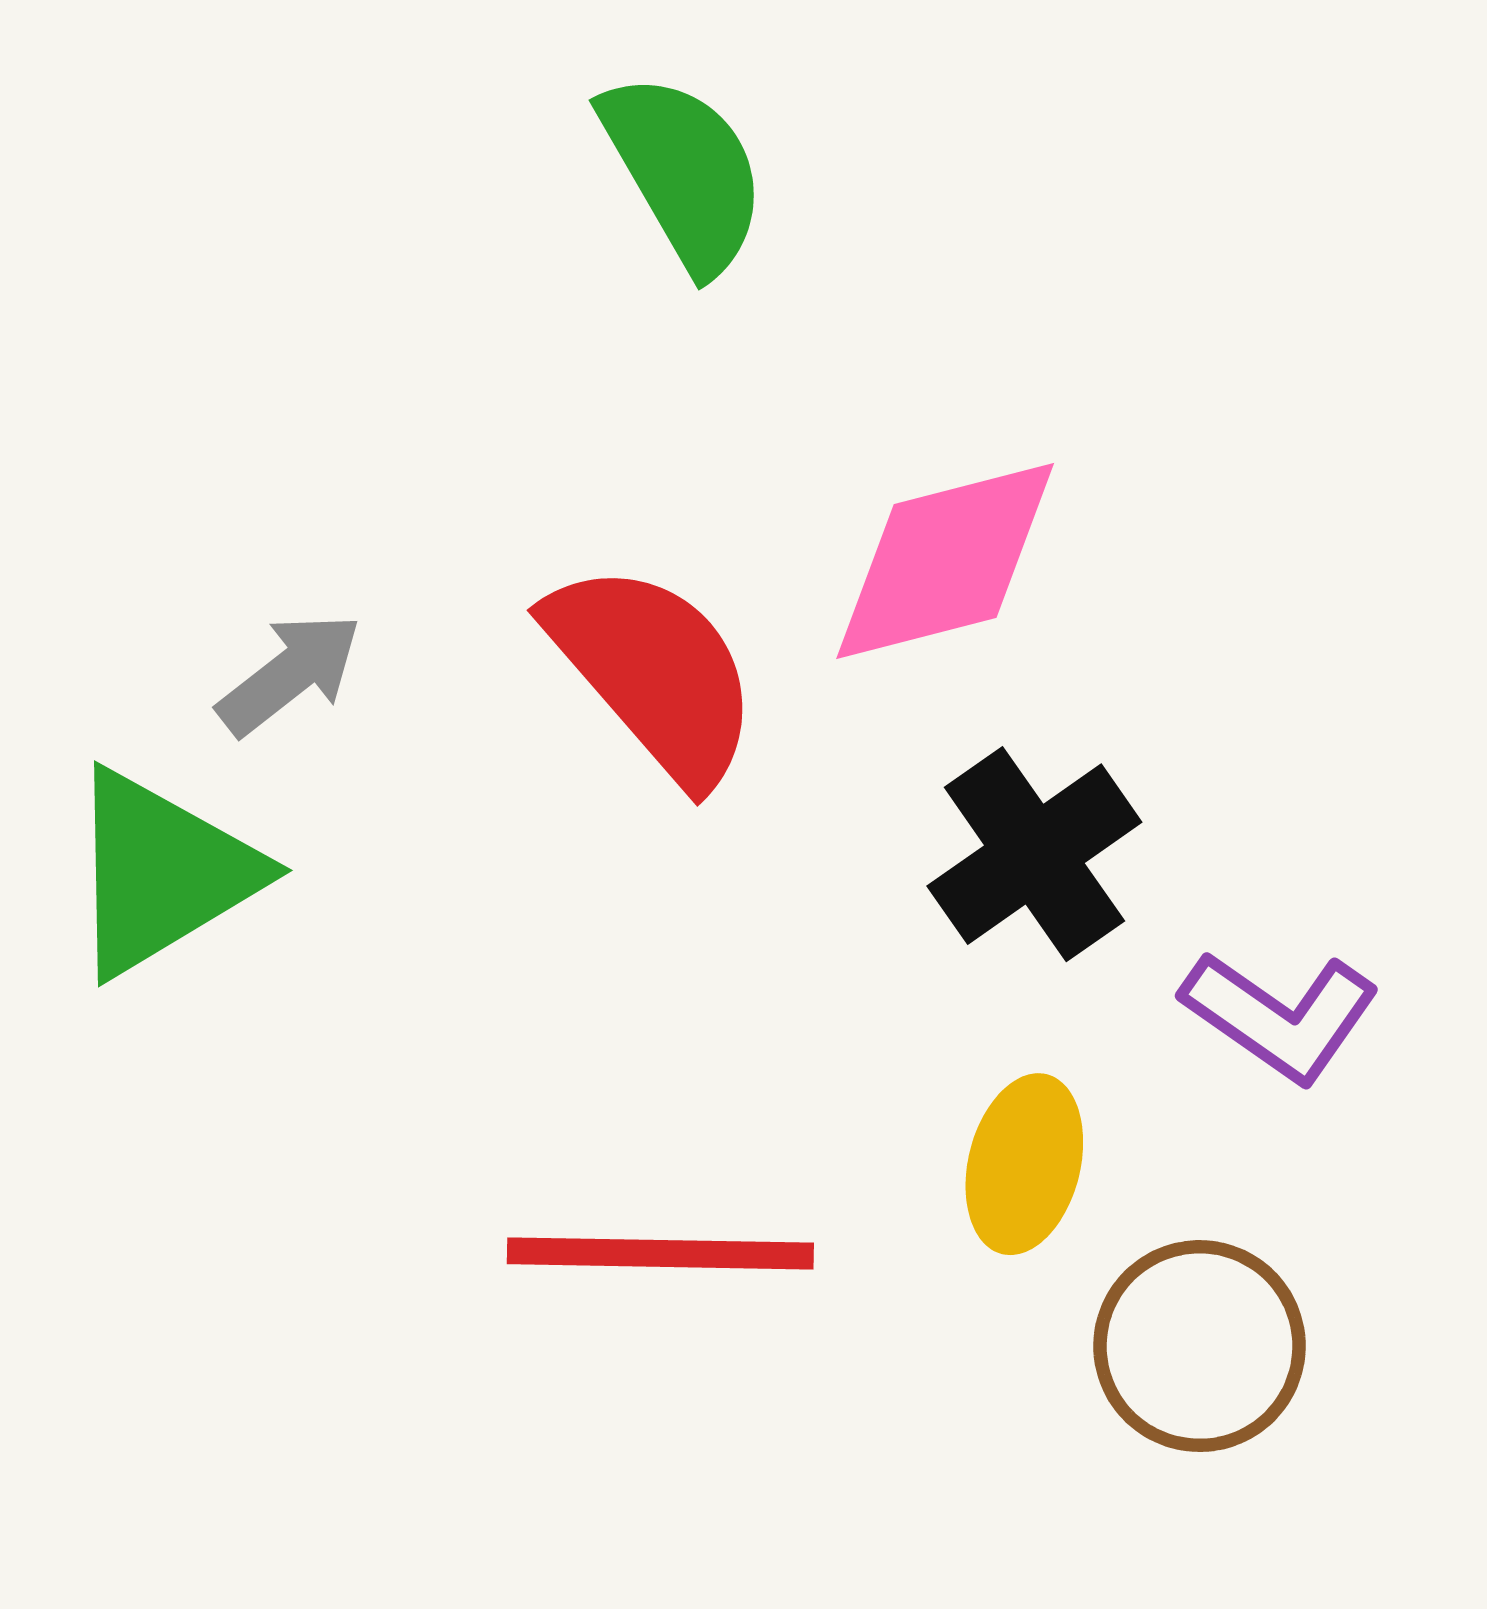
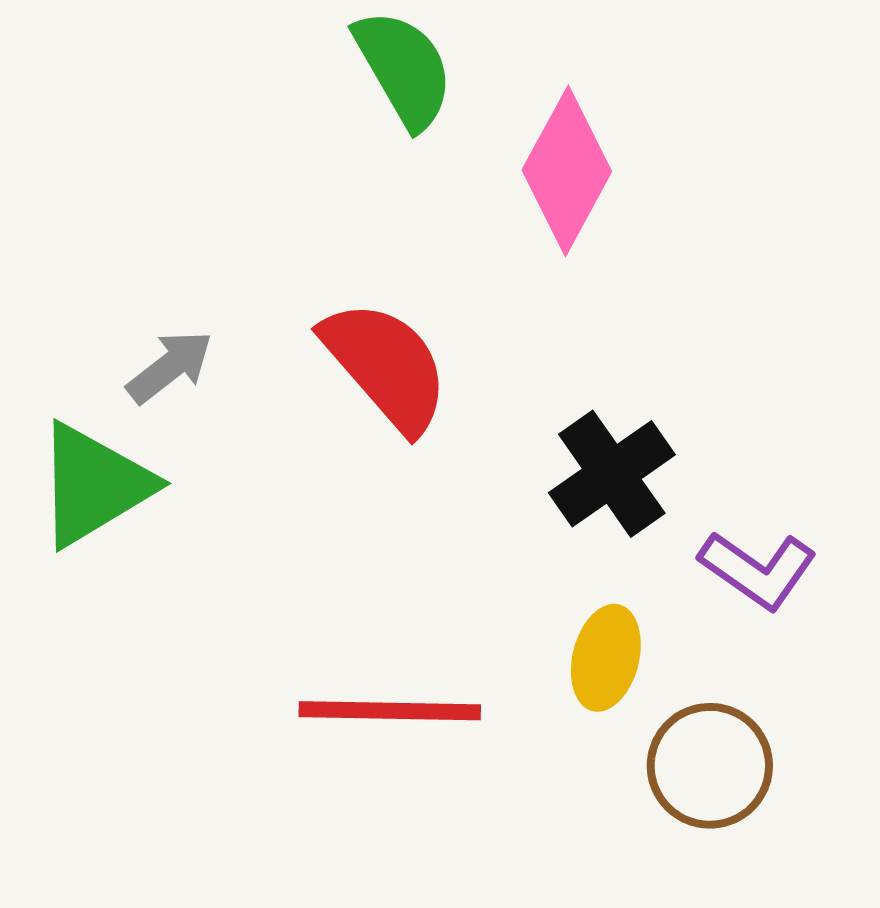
pink diamond: (945, 561) -> (567, 171), moved, turned -47

